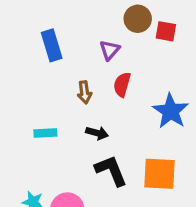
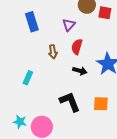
cyan rectangle: (45, 133) -> (28, 78), turned -64
black arrow: (97, 133) -> (80, 71), moved
orange square: (160, 174) -> (101, 104), size x0.7

